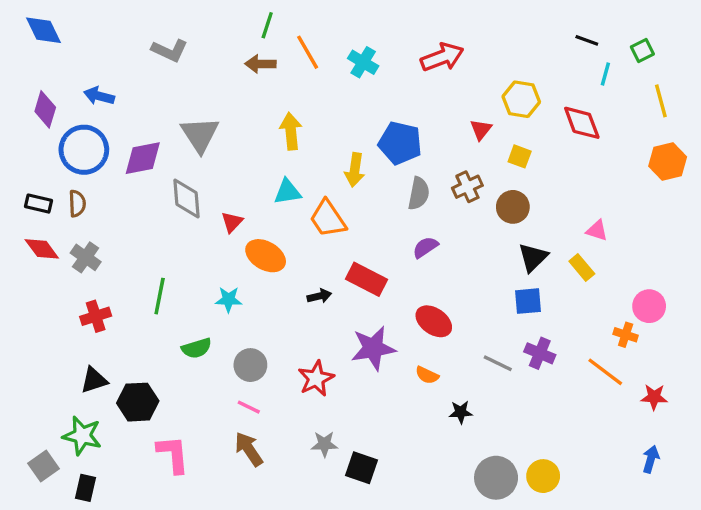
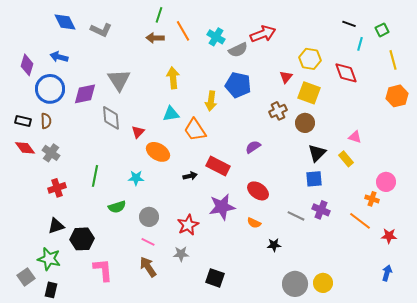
blue diamond: (43, 30) -> (65, 22), moved
yellow square: (520, 156) -> (309, 93), size x1.6
gray semicircle: (419, 193) -> (238, 50), moved, turned 54
gray star: (324, 444) -> (181, 254), moved

